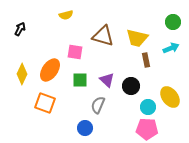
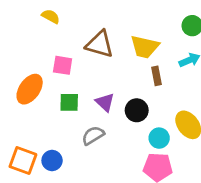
yellow semicircle: (66, 15) -> (51, 16), turned -136
orange square: (45, 103) -> (23, 161), moved
gray semicircle: (98, 105) -> (93, 135), turned 36
blue circle: (85, 128) -> (52, 161), moved

